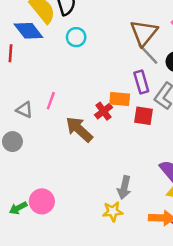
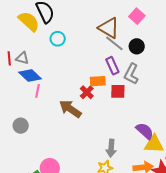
blue diamond: (28, 31) -> (30, 76), moved
brown triangle: (144, 33) -> (109, 28), turned -30
pink line: (51, 101) -> (37, 91), moved
gray triangle: (24, 110) -> (22, 58), moved

